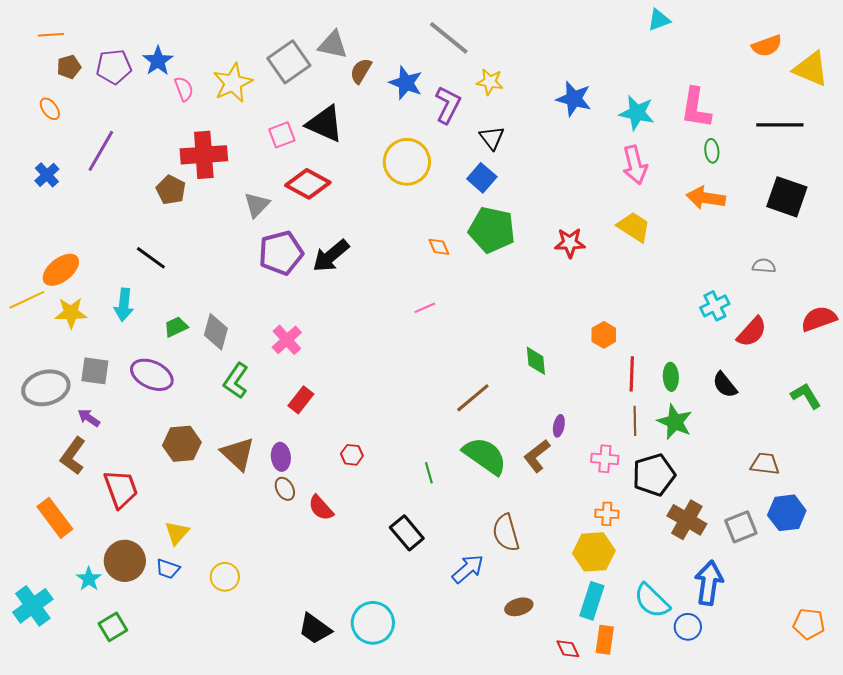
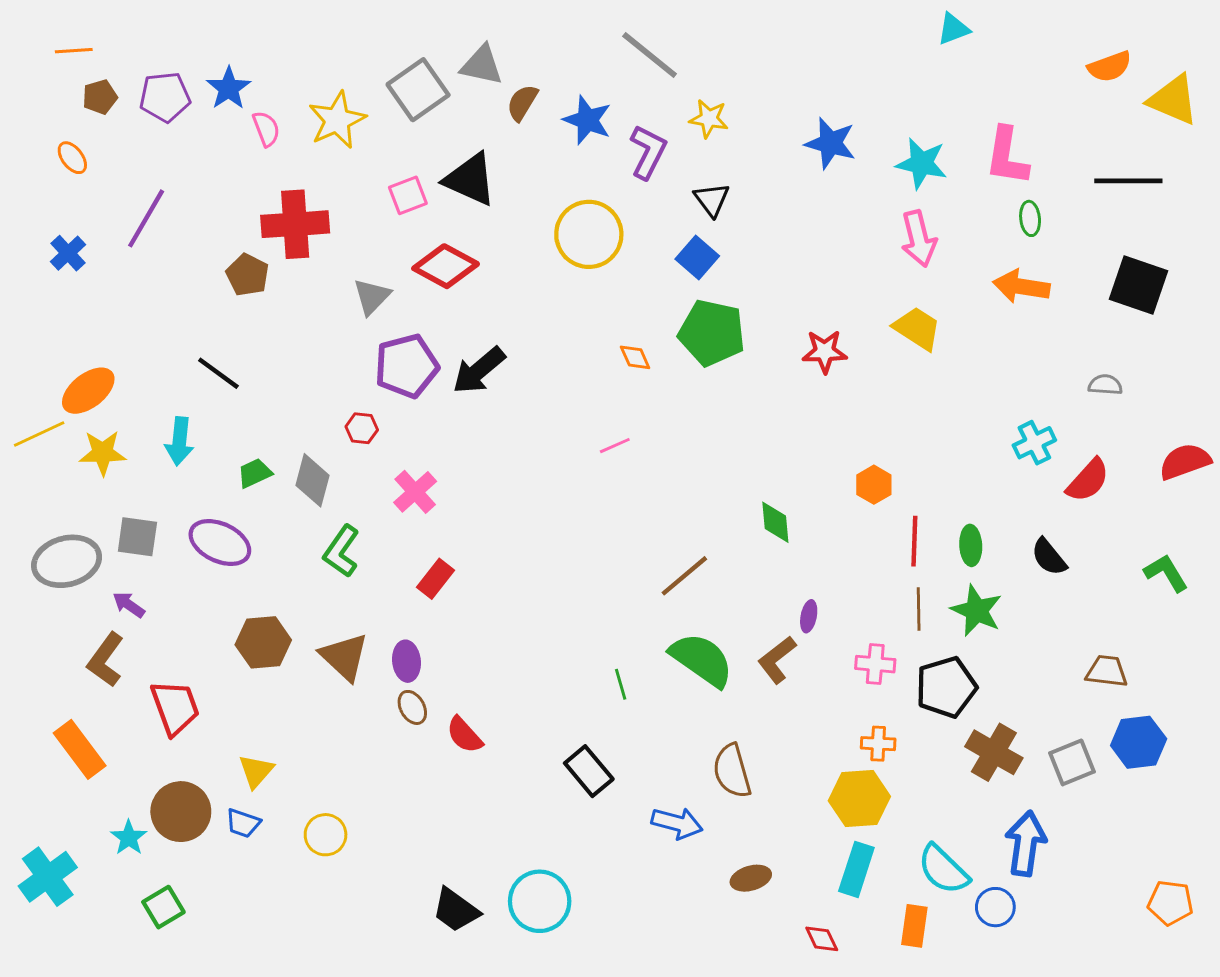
red hexagon: (352, 455) -> (362, 428), moved
blue arrow: (468, 569) -> (677, 823), turned 56
orange rectangle: (605, 640) -> (914, 926), moved

